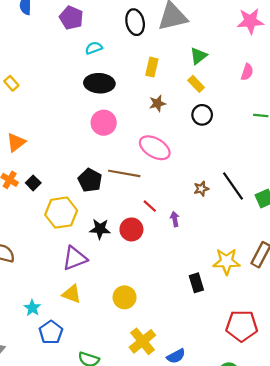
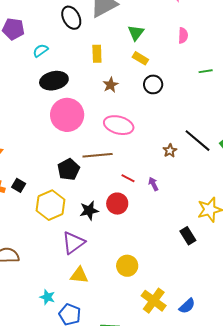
pink circle: (104, 123) -> (67, 115), size x1.4
black pentagon: (90, 180) -> (69, 169), turned 30

